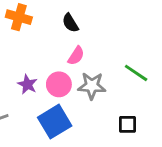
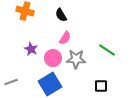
purple star: (27, 84) -> (31, 49), moved

